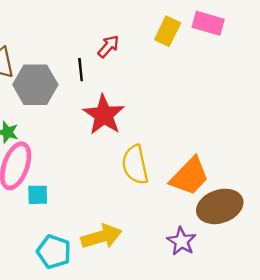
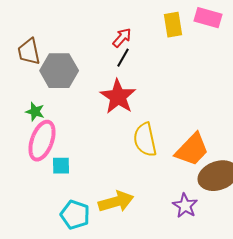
yellow rectangle: (168, 31) -> (173, 25), turned -35
black line: (81, 70) -> (123, 58), moved, turned 36

